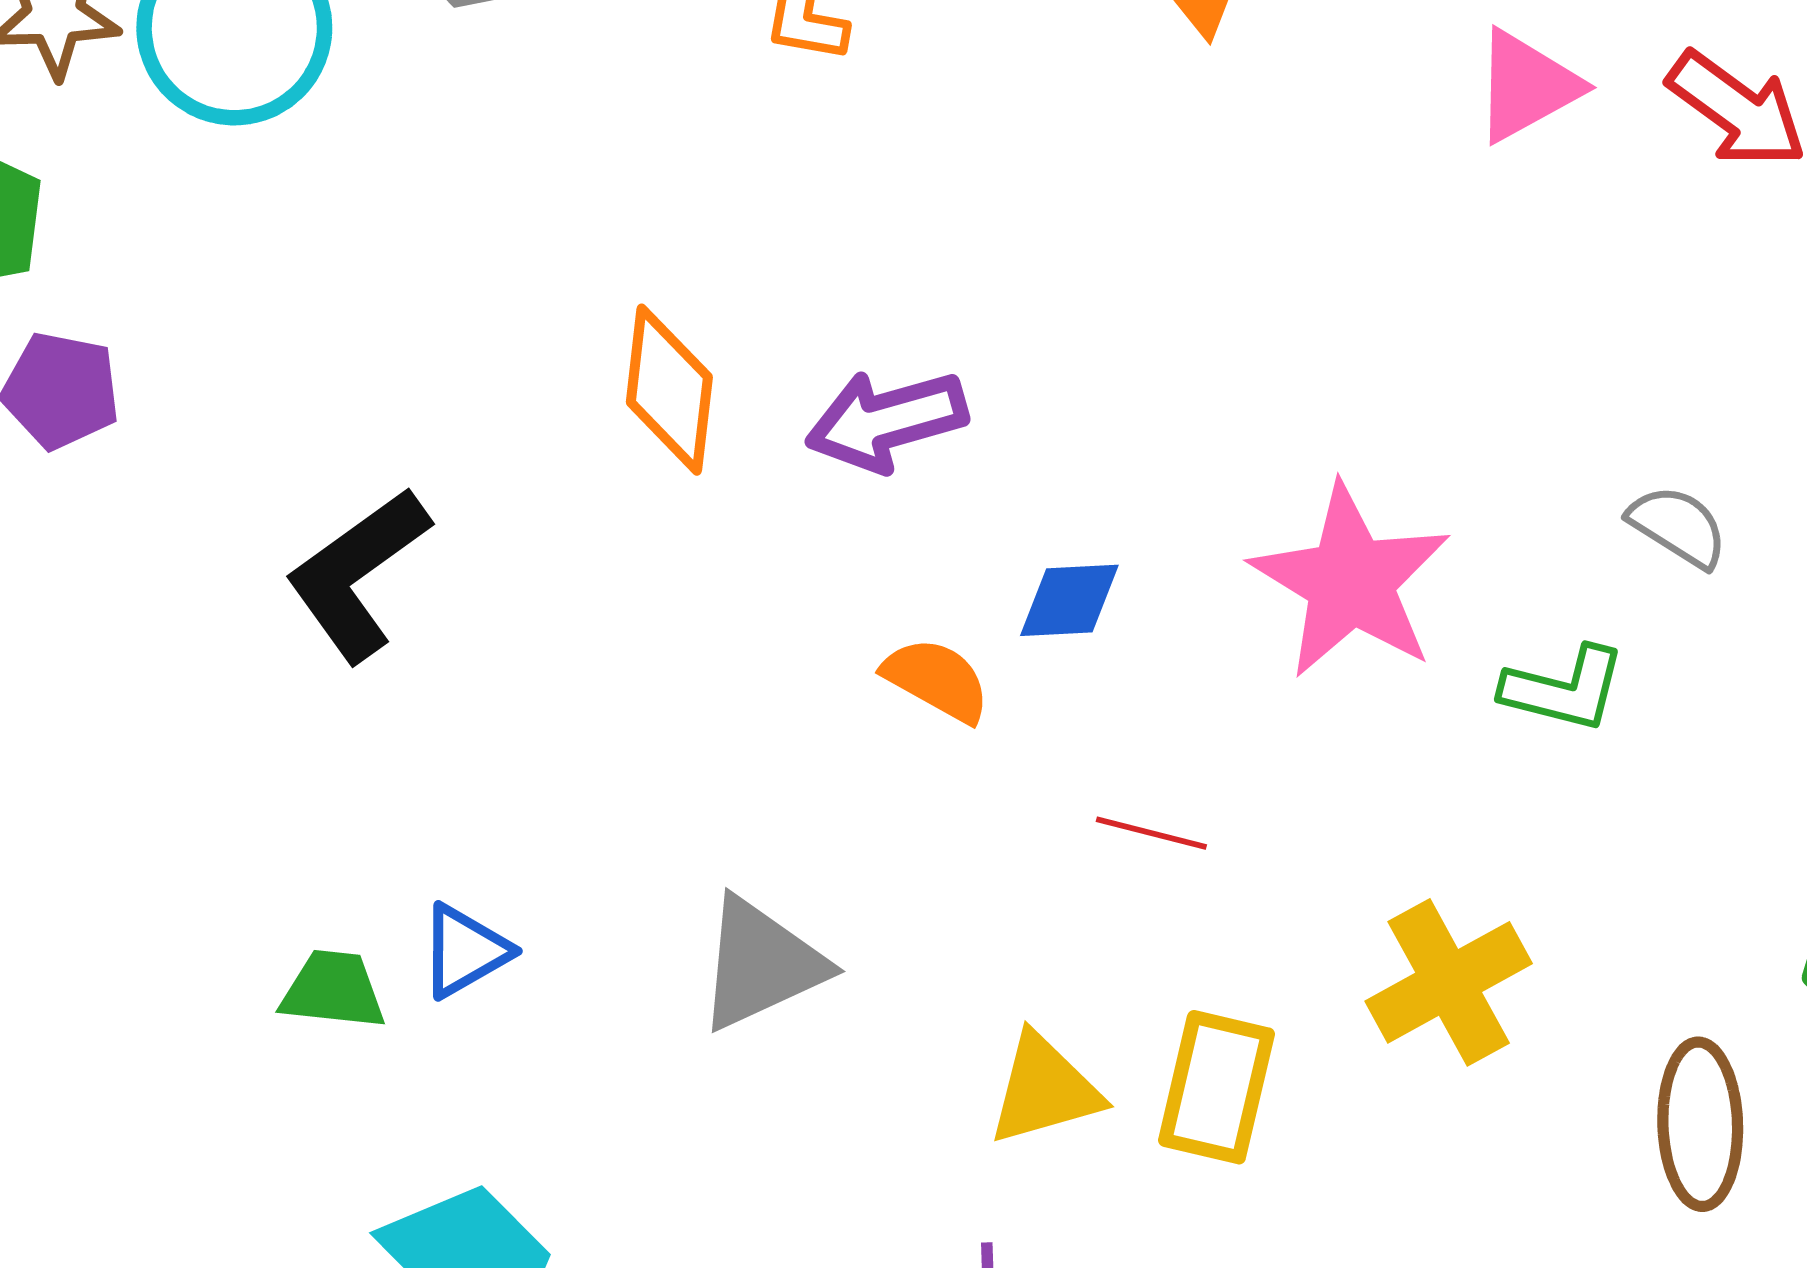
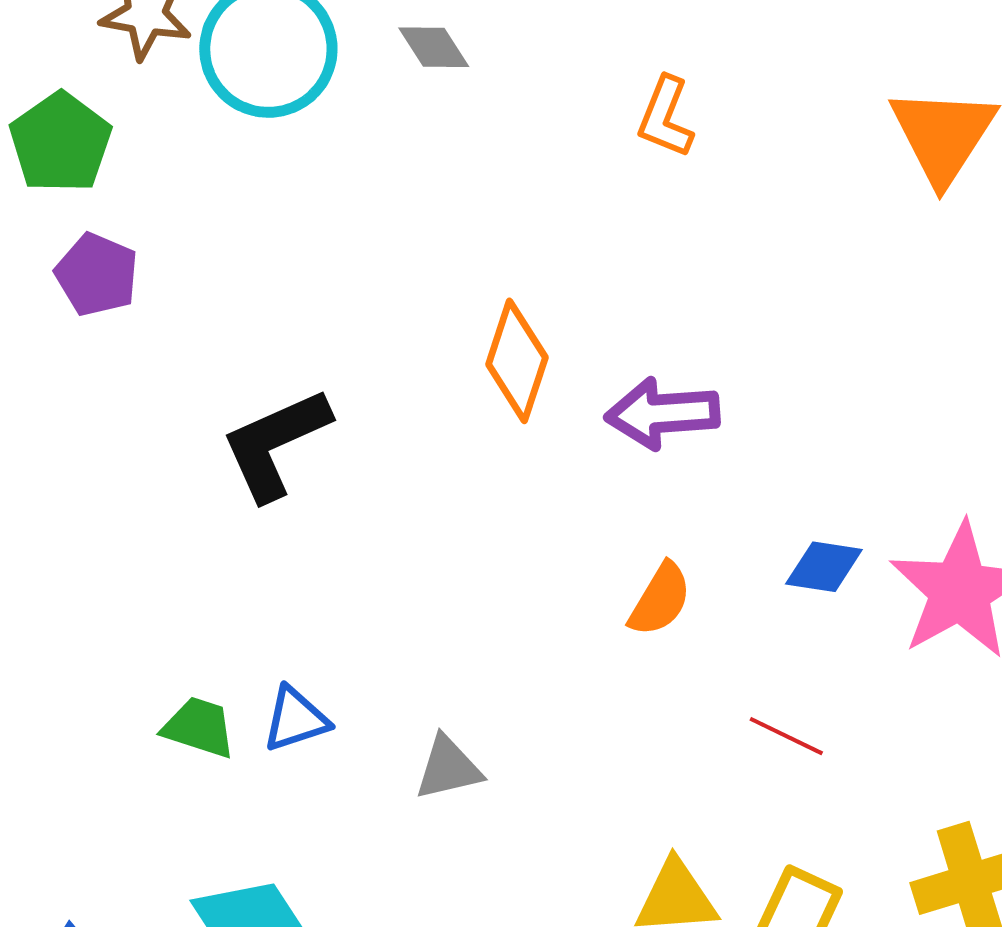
blue diamond: (1069, 600) -> (824, 567), moved
orange semicircle: (937, 680) -> (660, 599), turned 80
gray triangle: (761, 964) -> (448, 768), moved, size x0.7

